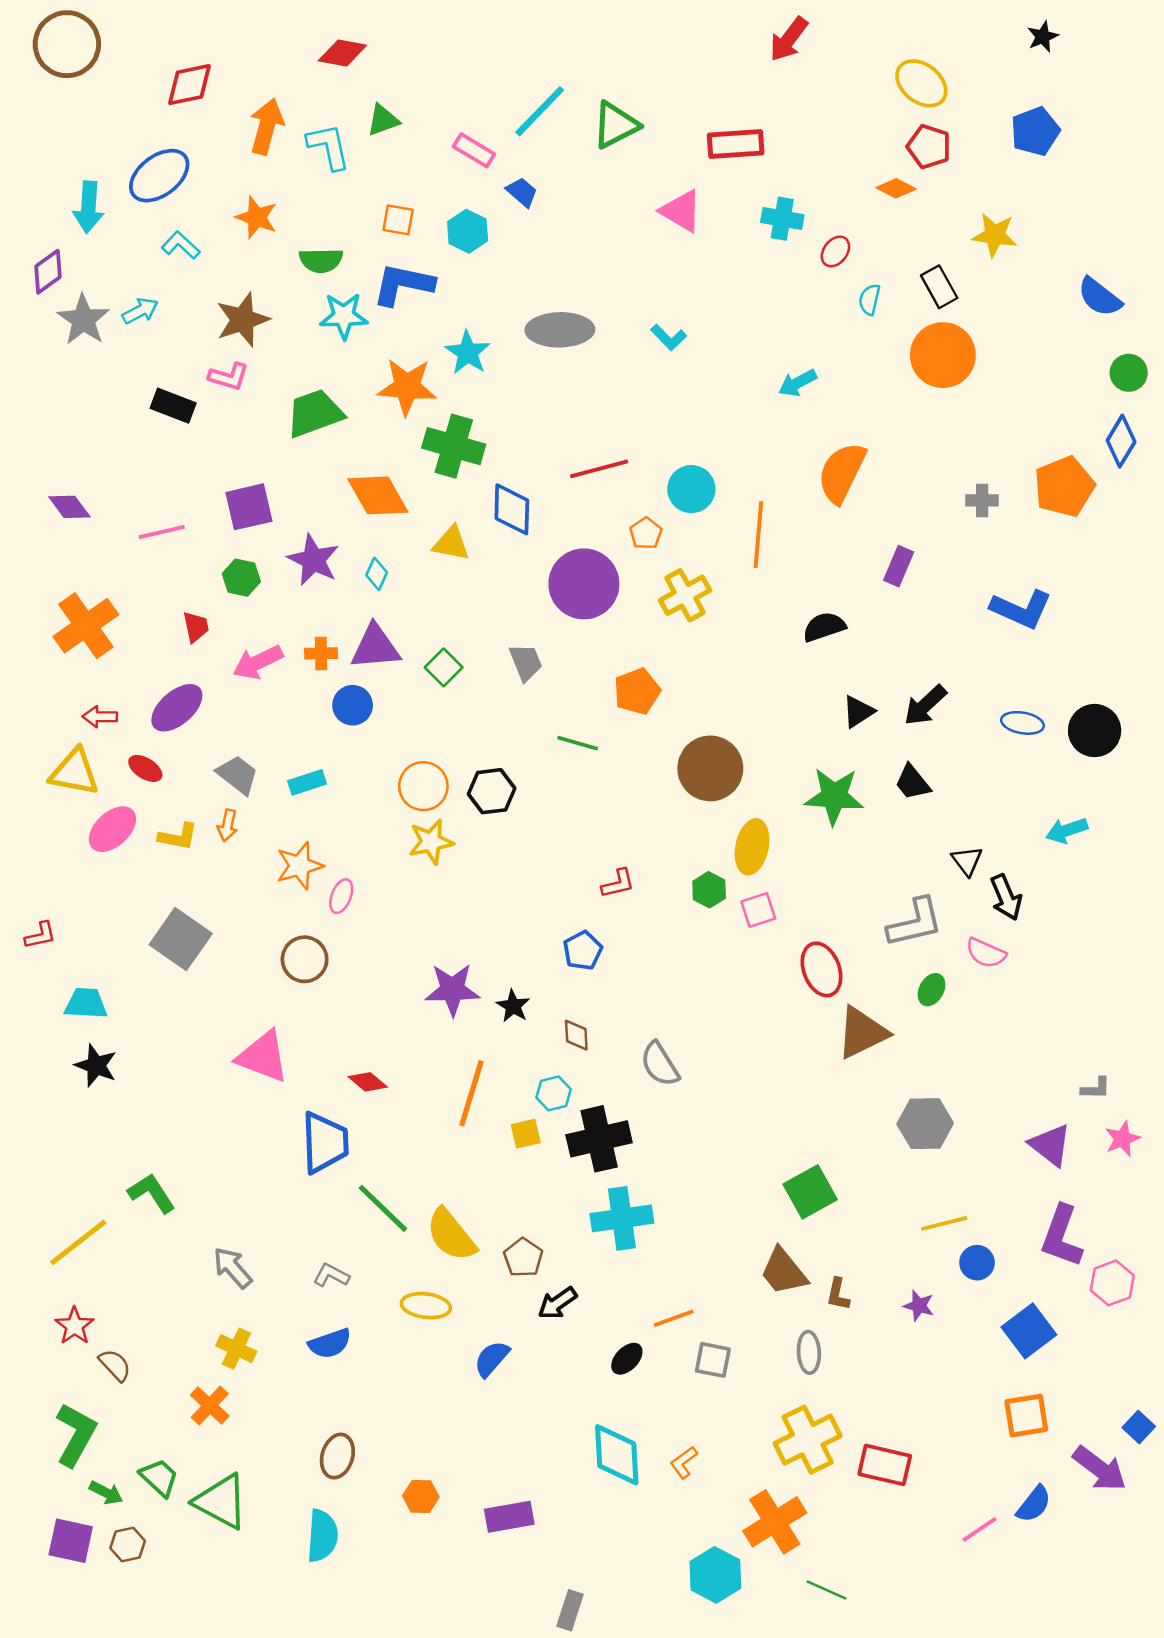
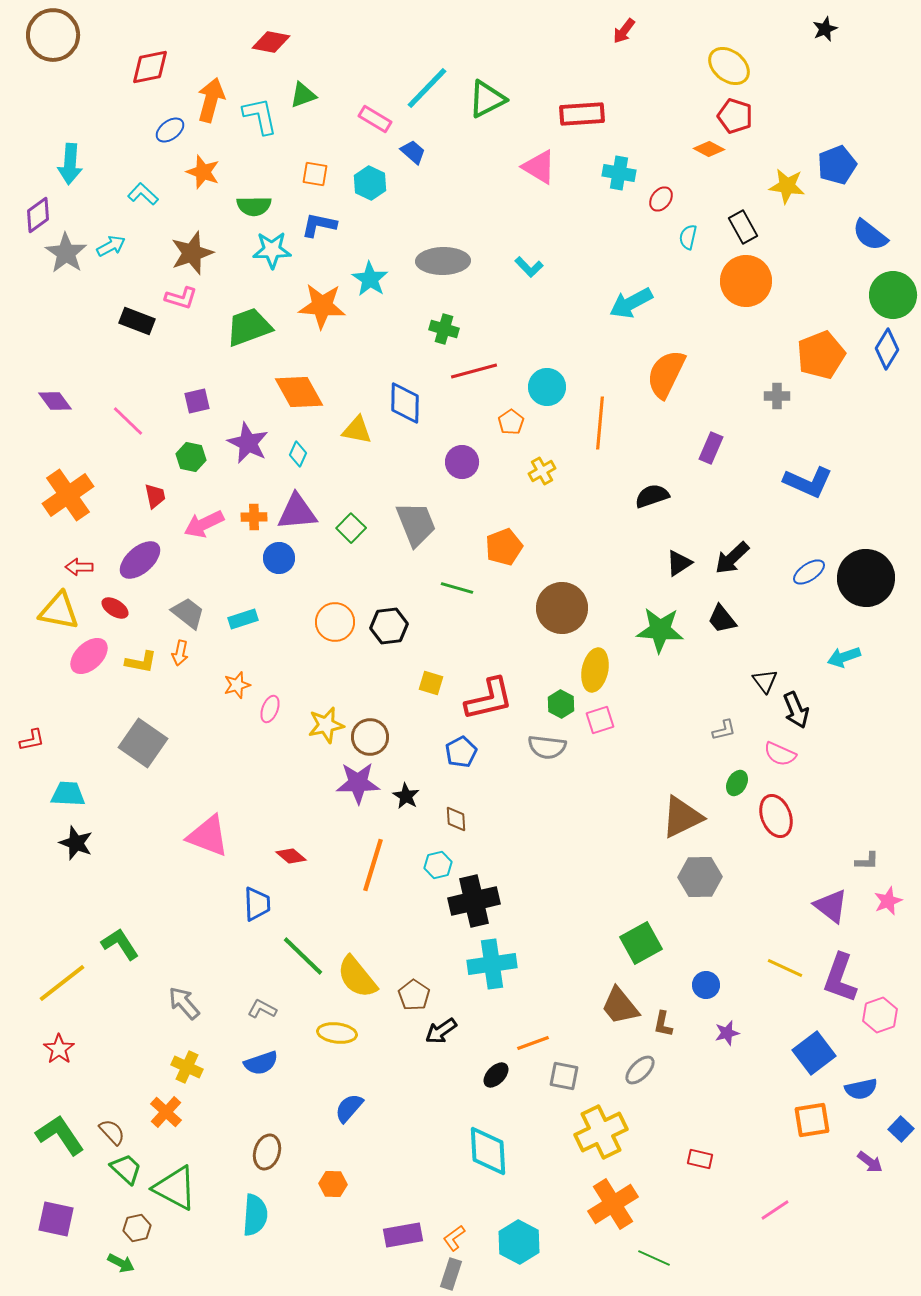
red arrow: (789, 39) -> (624, 31), size x0.7
blue pentagon: (1035, 131) -> (837, 165), moved
blue ellipse: (159, 176) -> (170, 130), moved, size x0.6
blue L-shape: (403, 284) -> (319, 225), size x0.7
green circle: (1129, 373) -> (893, 295), size x1.6
cyan arrow: (798, 383) -> (631, 303), size x1.4
green cross: (454, 446) -> (444, 329), moved, size x0.6
orange pentagon: (1064, 487) -> (821, 355), moved
purple square: (249, 507) -> (197, 401), size x0.7
pink line: (162, 532) -> (128, 421), turned 57
purple circle: (584, 584) -> (462, 462), size x0.6
yellow cross: (685, 595) -> (542, 471), size x0.7
gray trapezoid: (526, 662) -> (416, 524), size x1.5
blue ellipse: (1023, 723) -> (809, 572), turned -44
black circle: (1095, 731) -> (866, 578), size x1.4
yellow star: (431, 842) -> (326, 725), moved
orange star: (299, 866) -> (237, 685), size x0.7
red L-shape: (618, 883) -> (489, 699), size x1.8
gray L-shape: (915, 923) -> (724, 730), size x0.5
brown circle: (305, 959) -> (370, 737), moved
red ellipse: (822, 969) -> (776, 816), moved
gray semicircle: (660, 1064) -> (547, 747), moved, turned -51
gray hexagon: (925, 1124) -> (700, 877), moved
yellow square: (526, 1134) -> (431, 683), moved, turned 30
blue trapezoid: (325, 1143) -> (257, 904), size x0.7
yellow line: (944, 1223) -> (785, 968), moved, turned 39
blue circle: (977, 1263) -> (706, 985), moved
purple star: (919, 1306) -> (727, 1033), turned -30
gray ellipse: (809, 1352) -> (640, 1070), turned 48
blue semicircle: (492, 1359) -> (349, 1108), moved
brown semicircle: (115, 1365) -> (112, 1132), moved
green L-shape: (76, 1435) -> (60, 1135), turned -63
yellow cross: (808, 1440) -> (601, 1132), moved
orange L-shape: (684, 1462) -> (454, 1238), moved
red rectangle: (885, 1465) -> (700, 1159), size x0.6
purple arrow: (1100, 1469) -> (870, 1162), size x0.6
green arrow: (106, 1493) -> (121, 1263), moved
blue semicircle: (1034, 1504) -> (861, 1089), moved, turned 40
purple rectangle: (509, 1517) -> (403, 1235), moved
brown hexagon: (128, 1545) -> (137, 1228), moved
cyan hexagon: (715, 1575) -> (519, 1242), moved

